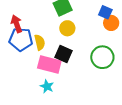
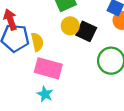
black square: (64, 54) -> (86, 31), moved

